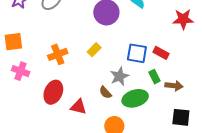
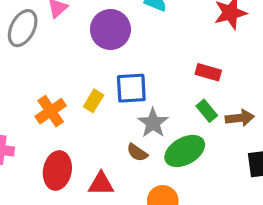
yellow rectangle: (94, 50) -> (94, 101), moved
blue square: (137, 53) -> (131, 88), moved

